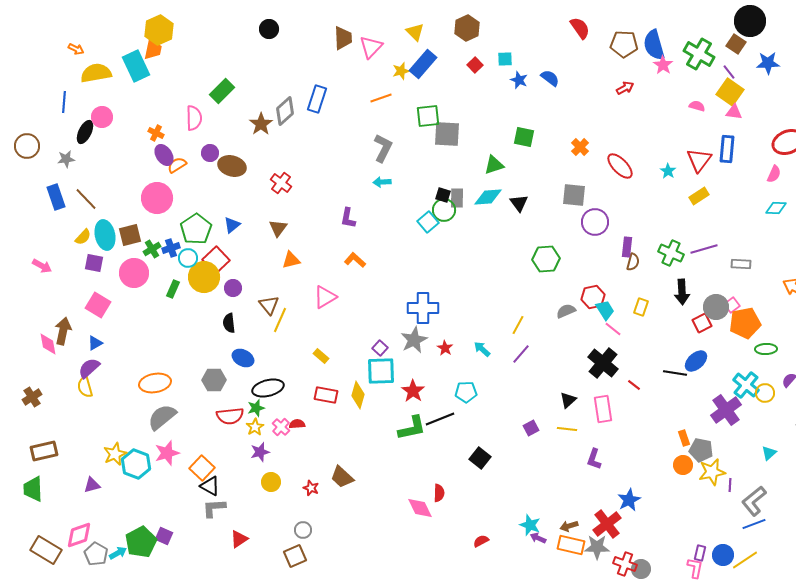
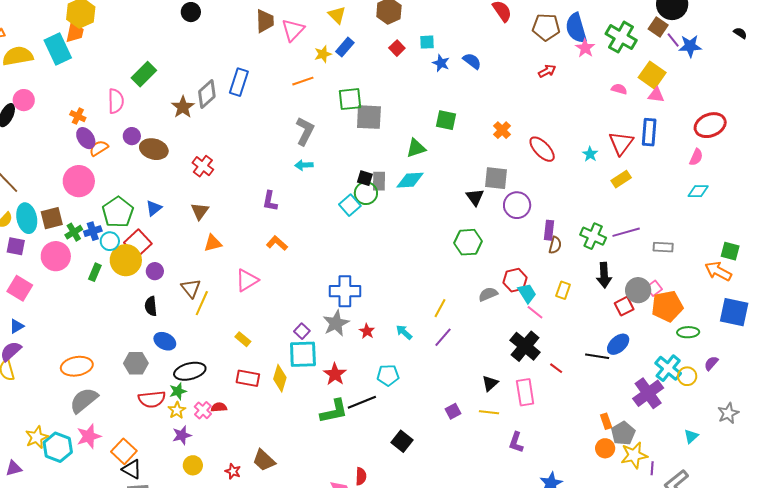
blue rectangle: (423, 64) -> (345, 47), size x0.7
purple line: (729, 72) -> (673, 40), moved
black triangle: (519, 203) -> (475, 197), moved
gray pentagon: (701, 450) -> (623, 433), turned 30

